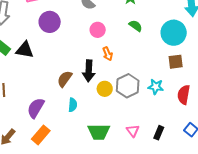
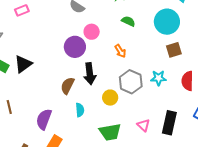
purple circle: (50, 22) -> (75, 47), moved
black triangle: (25, 50) -> (23, 64), turned -36
orange arrow: (108, 54) -> (120, 51), moved
yellow circle: (105, 89) -> (110, 98), moved
black rectangle: (159, 133) -> (169, 123), size x1.6

